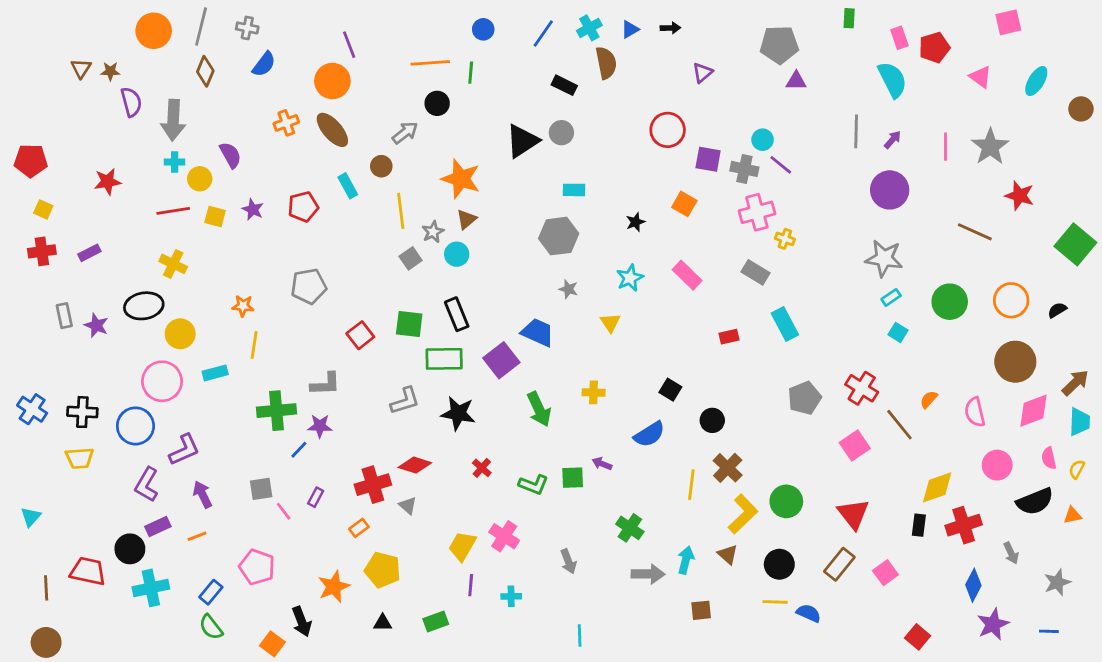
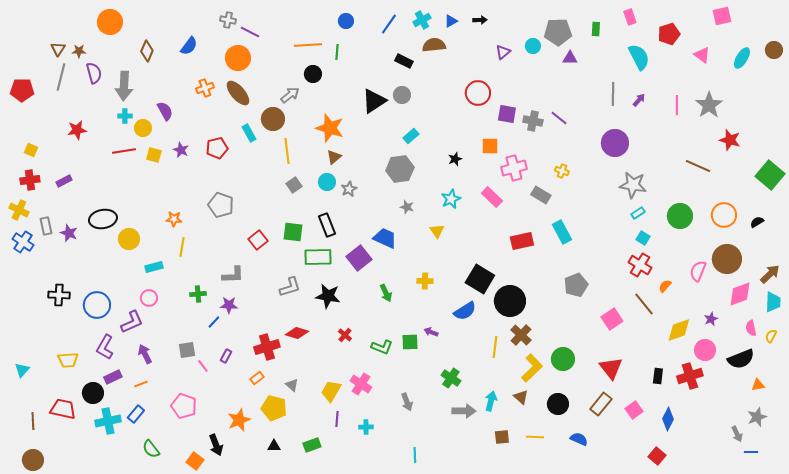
green rectangle: (849, 18) -> (596, 29), moved
gray line: (201, 27) -> (61, 77), moved
gray cross: (247, 28) -> (228, 20), moved
pink rectangle: (899, 38) -> (630, 17), moved
purple line: (349, 45) -> (250, 32), turned -42
brown semicircle: (606, 63) -> (434, 45), turned -85
brown circle: (1081, 109) -> (774, 50), moved
cyan circle: (763, 140) -> (533, 46), moved
red pentagon: (31, 161) -> (22, 90), moved
brown circle: (381, 166) -> (273, 119), size x1.5
cyan rectangle: (574, 190) -> (411, 136), turned -42
purple circle: (890, 190) -> (615, 143), moved
orange square: (684, 204) -> (490, 146), turned -30
pink cross: (757, 212) -> (514, 168), moved
gray star: (433, 232) -> (349, 189), moved
yellow cross: (173, 264) -> (19, 210), moved
gray pentagon: (309, 286) -> (221, 205), turned 30
red rectangle: (729, 337) -> (522, 241), size x1.6
pink circle: (162, 381) -> (149, 298), moved, size x0.6
red cross: (862, 388) -> (640, 265), moved
black square: (670, 390) -> (480, 279), size x1.8
blue cross: (32, 409) -> (23, 242), moved
green arrow: (539, 409) -> (386, 293), size x0.7
green cross: (277, 411) -> (198, 294), size x0.6
pink semicircle: (975, 412) -> (698, 271), moved, turned 35
black circle: (712, 420) -> (510, 301), size x1.8
yellow trapezoid: (80, 458) -> (68, 360), moved
pink circle: (997, 465) -> (705, 350), moved
yellow diamond: (937, 487) -> (679, 330), moved
gray triangle: (408, 506) -> (292, 385), moved
orange triangle: (1073, 515) -> (758, 385), moved
gray arrow: (1011, 553) -> (737, 434), moved
blue diamond: (973, 585) -> (668, 419), moved
blue rectangle: (211, 592) -> (136, 414), moved
yellow line: (775, 602) -> (535, 437), moved
purple star: (993, 624) -> (711, 319), moved, size x0.6

